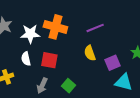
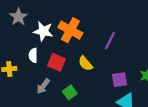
purple line: (95, 28) -> (110, 40), turned -54
yellow semicircle: (90, 53) -> (85, 64), moved, turned -35

